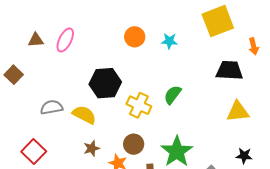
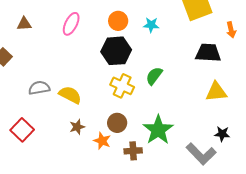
pink ellipse: (65, 40) -> (71, 24), moved
black hexagon: (105, 83) -> (116, 51), moved

